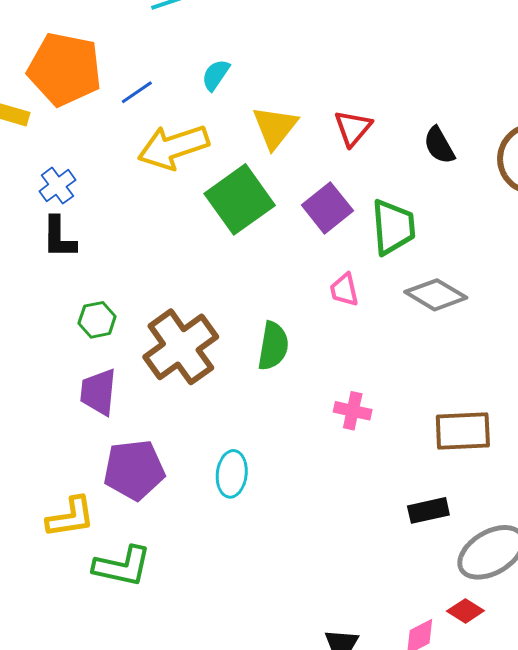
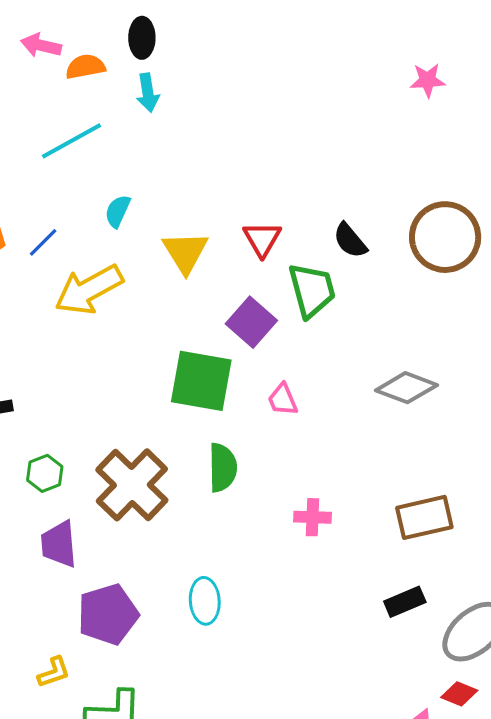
green square: (240, 199) -> (201, 381), moved, turned -34
green trapezoid: (393, 227) -> (312, 290), moved
gray diamond: (436, 295) -> (406, 388), moved
yellow L-shape: (70, 517) -> (54, 672), size x0.7

